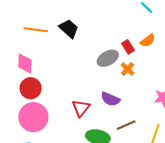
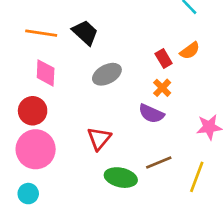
gray ellipse: (108, 58) -> (107, 74), moved
pink diamond: (25, 64) -> (46, 73), moved
purple semicircle: (110, 99) -> (151, 114), moved

